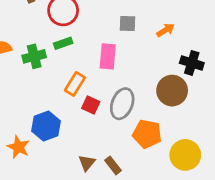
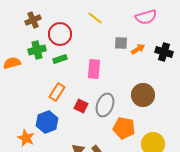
gray square: (127, 24) -> (121, 43), moved
green cross: (34, 56) -> (37, 50), moved
black cross: (192, 63) -> (164, 52), moved
orange rectangle: (75, 84) -> (57, 92), moved

